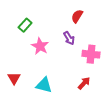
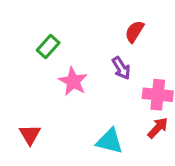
red arrow: (84, 83) -> (158, 128), moved
cyan triangle: (44, 85) -> (110, 141), moved

